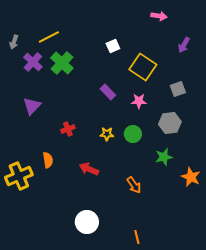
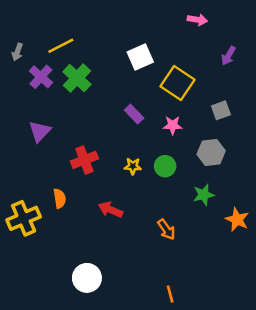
white square: (113, 46) -> (140, 57), size x1.5
red cross: (68, 129) -> (84, 160), size x1.5
white circle: (87, 222) -> (87, 278), moved

